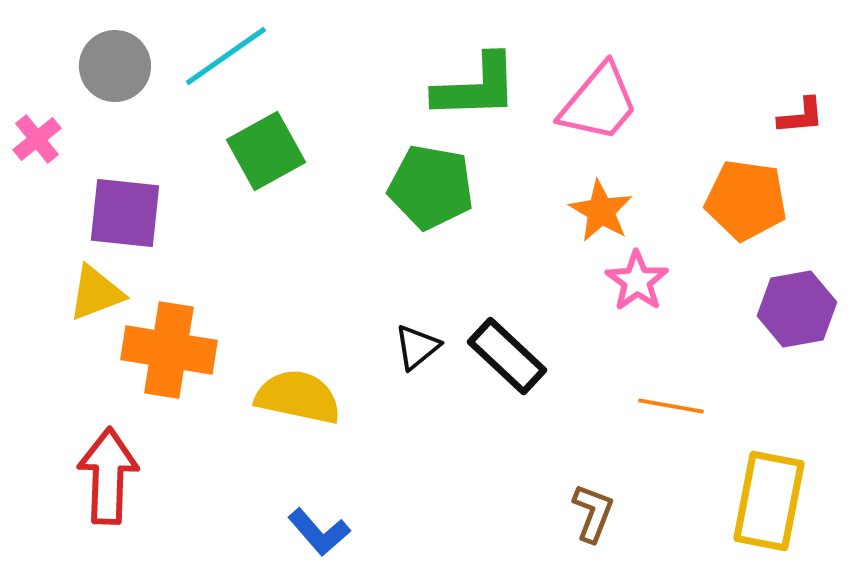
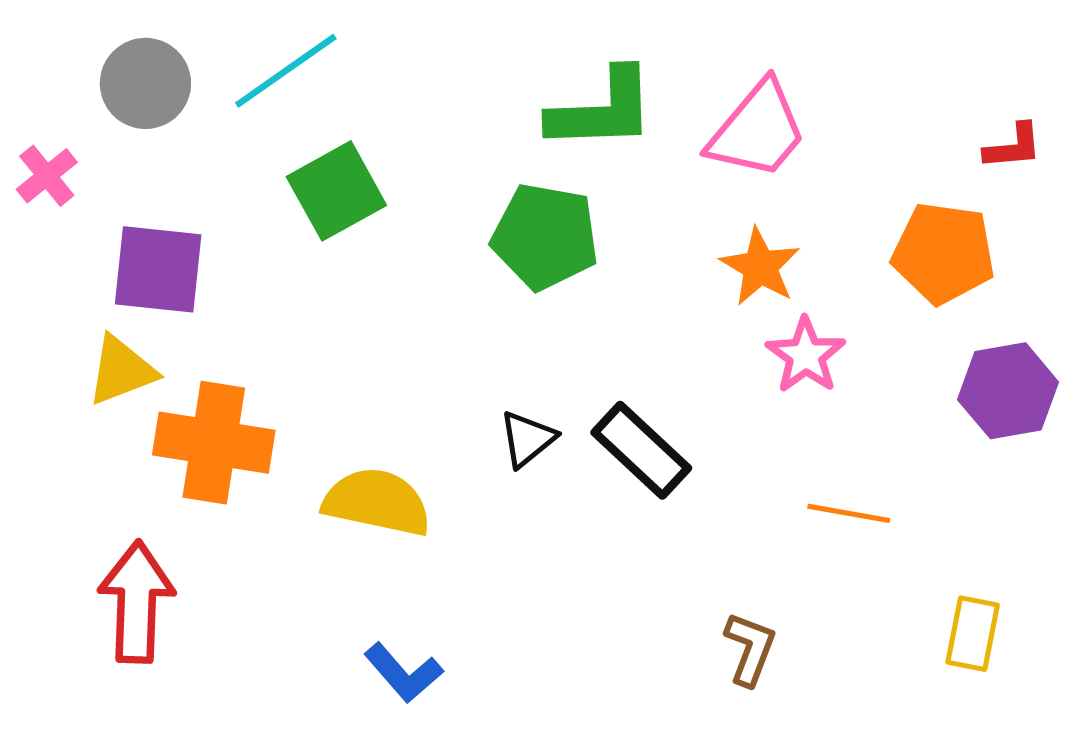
yellow rectangle: (769, 501) -> (973, 634), size x0.6

